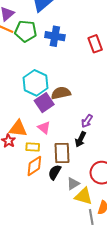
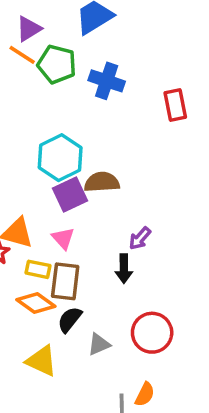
black arrow: (81, 139) -> (124, 269), turned -35
brown rectangle: (62, 153) -> (65, 281), moved
orange diamond: (34, 166) -> (36, 303), turned 60
yellow triangle: (83, 196) -> (42, 361), moved

